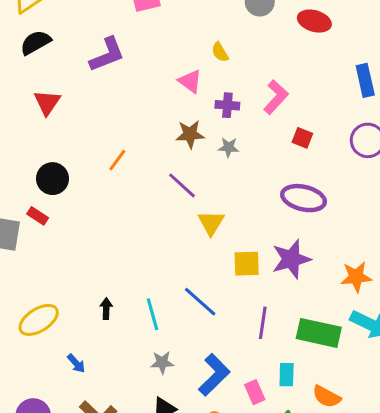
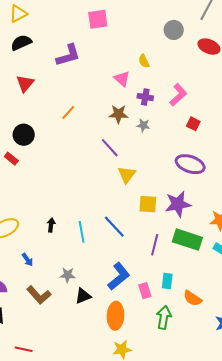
orange line: (117, 160) -> (68, 113), moved
green rectangle: (319, 333) -> (187, 240), moved
gray star: (162, 362) -> (68, 275), moved

